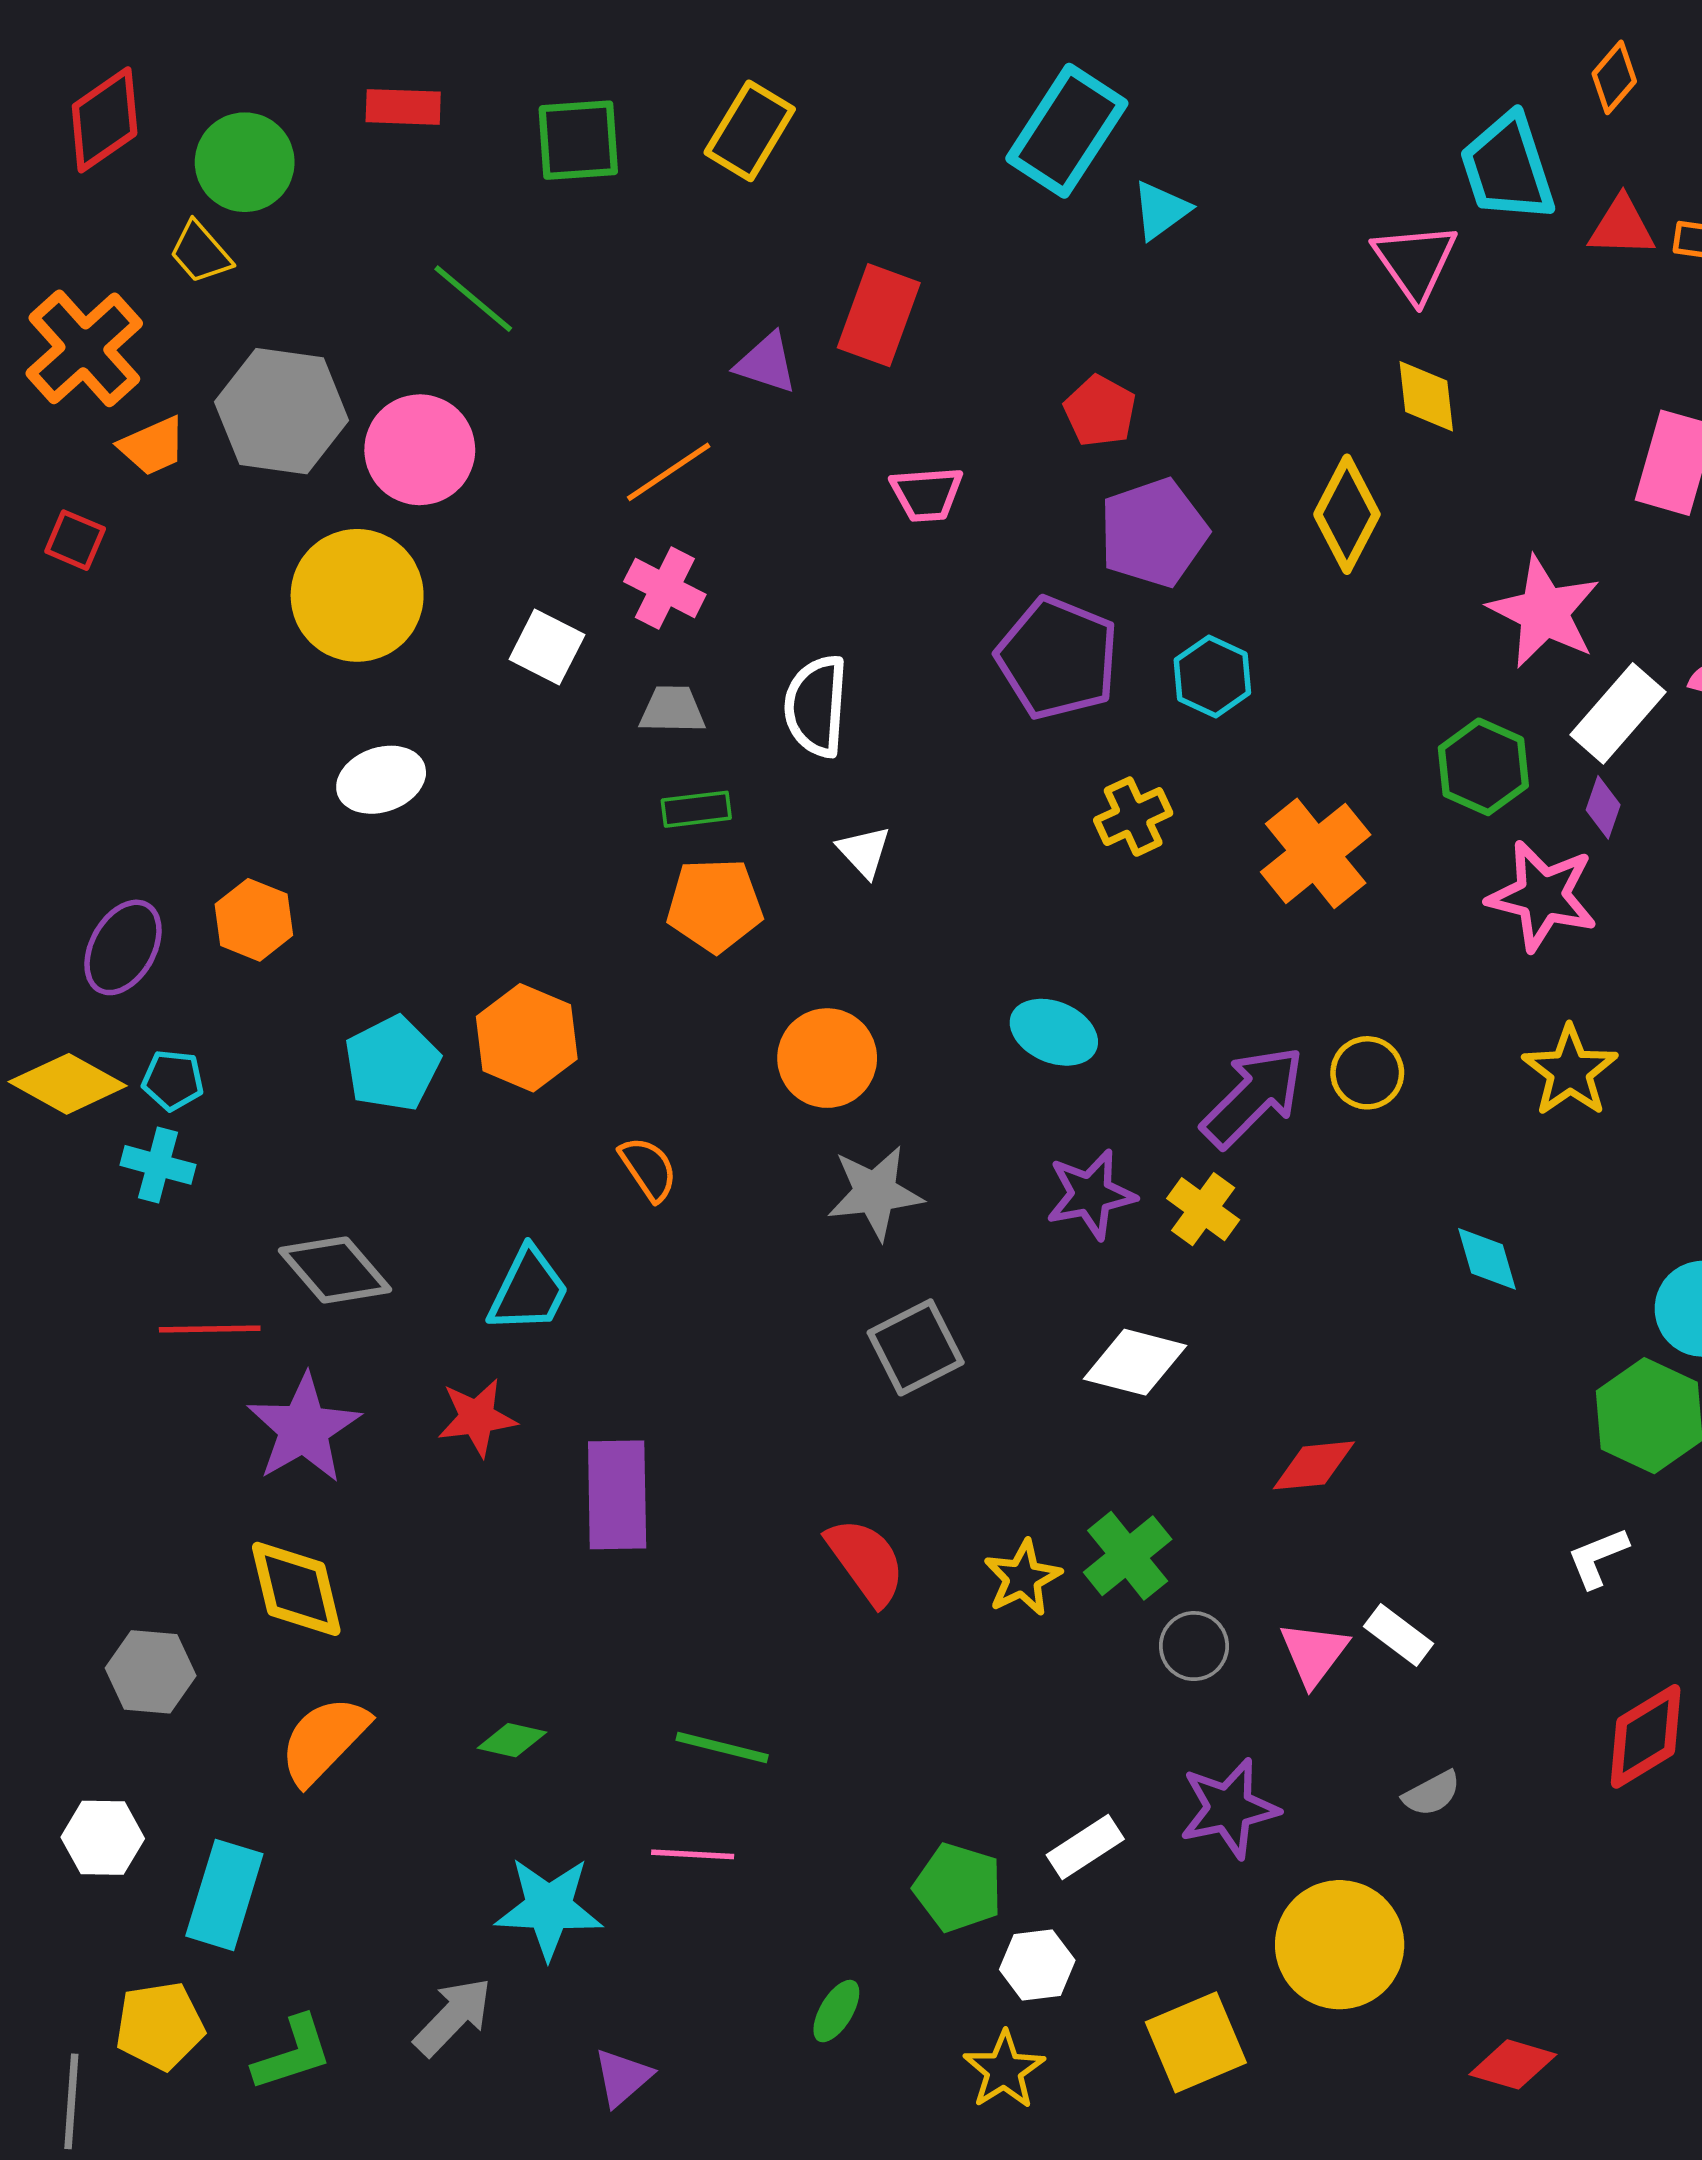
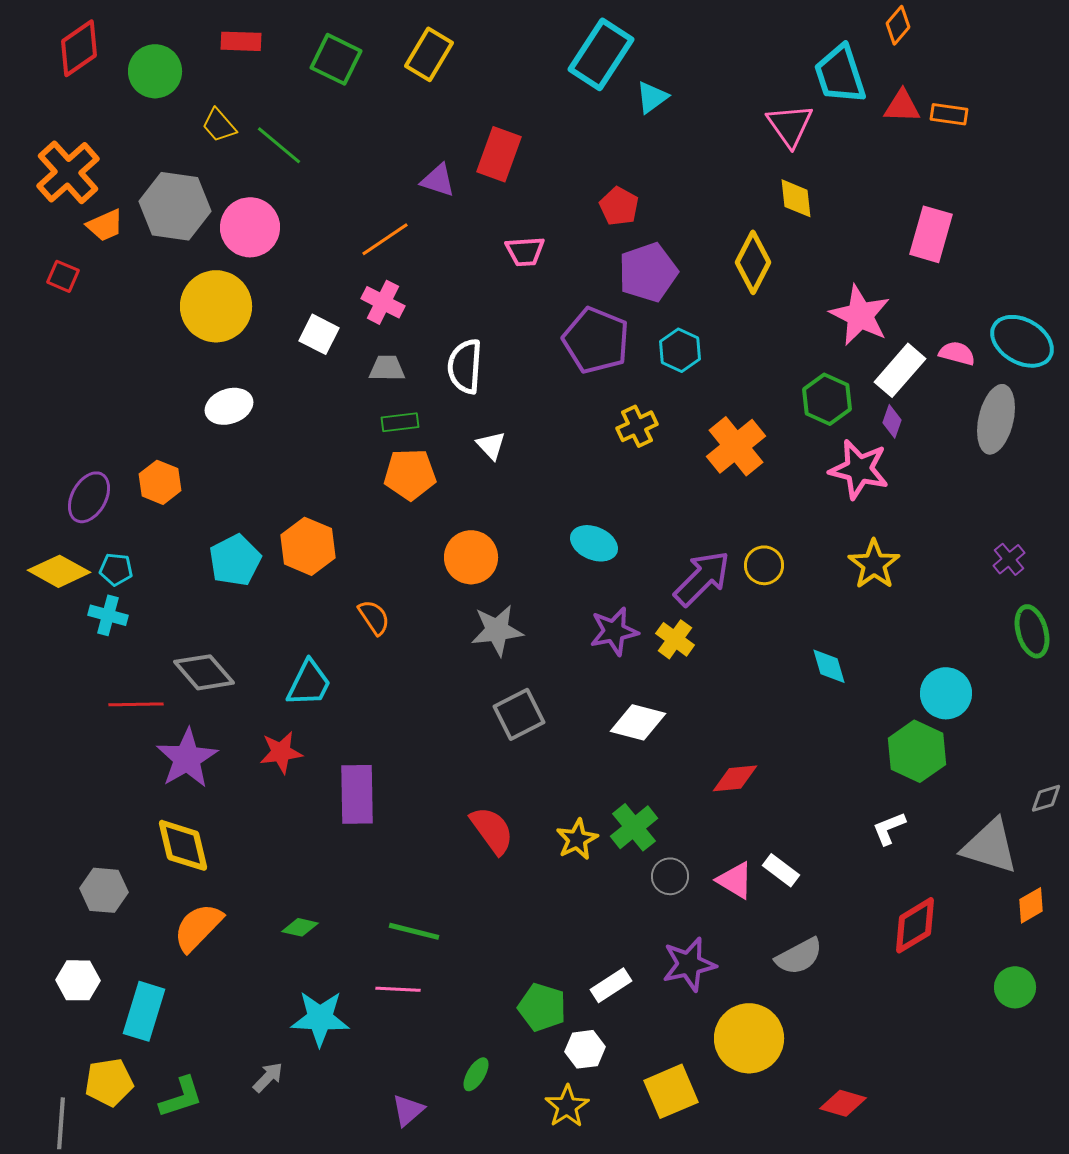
green square: (578, 140) -> (336, 59), turned 30
yellow trapezoid: (200, 253) -> (219, 125), moved
pink triangle: (1314, 1653) -> (735, 880), turned -36
gray semicircle: (1432, 1794) -> (799, 956), size x1.5
gray arrow: (453, 2017) -> (268, 1077), size x0.7
purple triangle: (623, 2077) -> (408, 1110), moved

